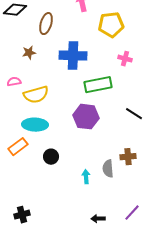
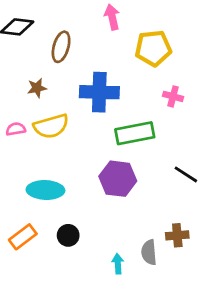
yellow semicircle: (36, 95) -> (51, 126), moved
orange rectangle: (18, 147) -> (23, 237), moved

